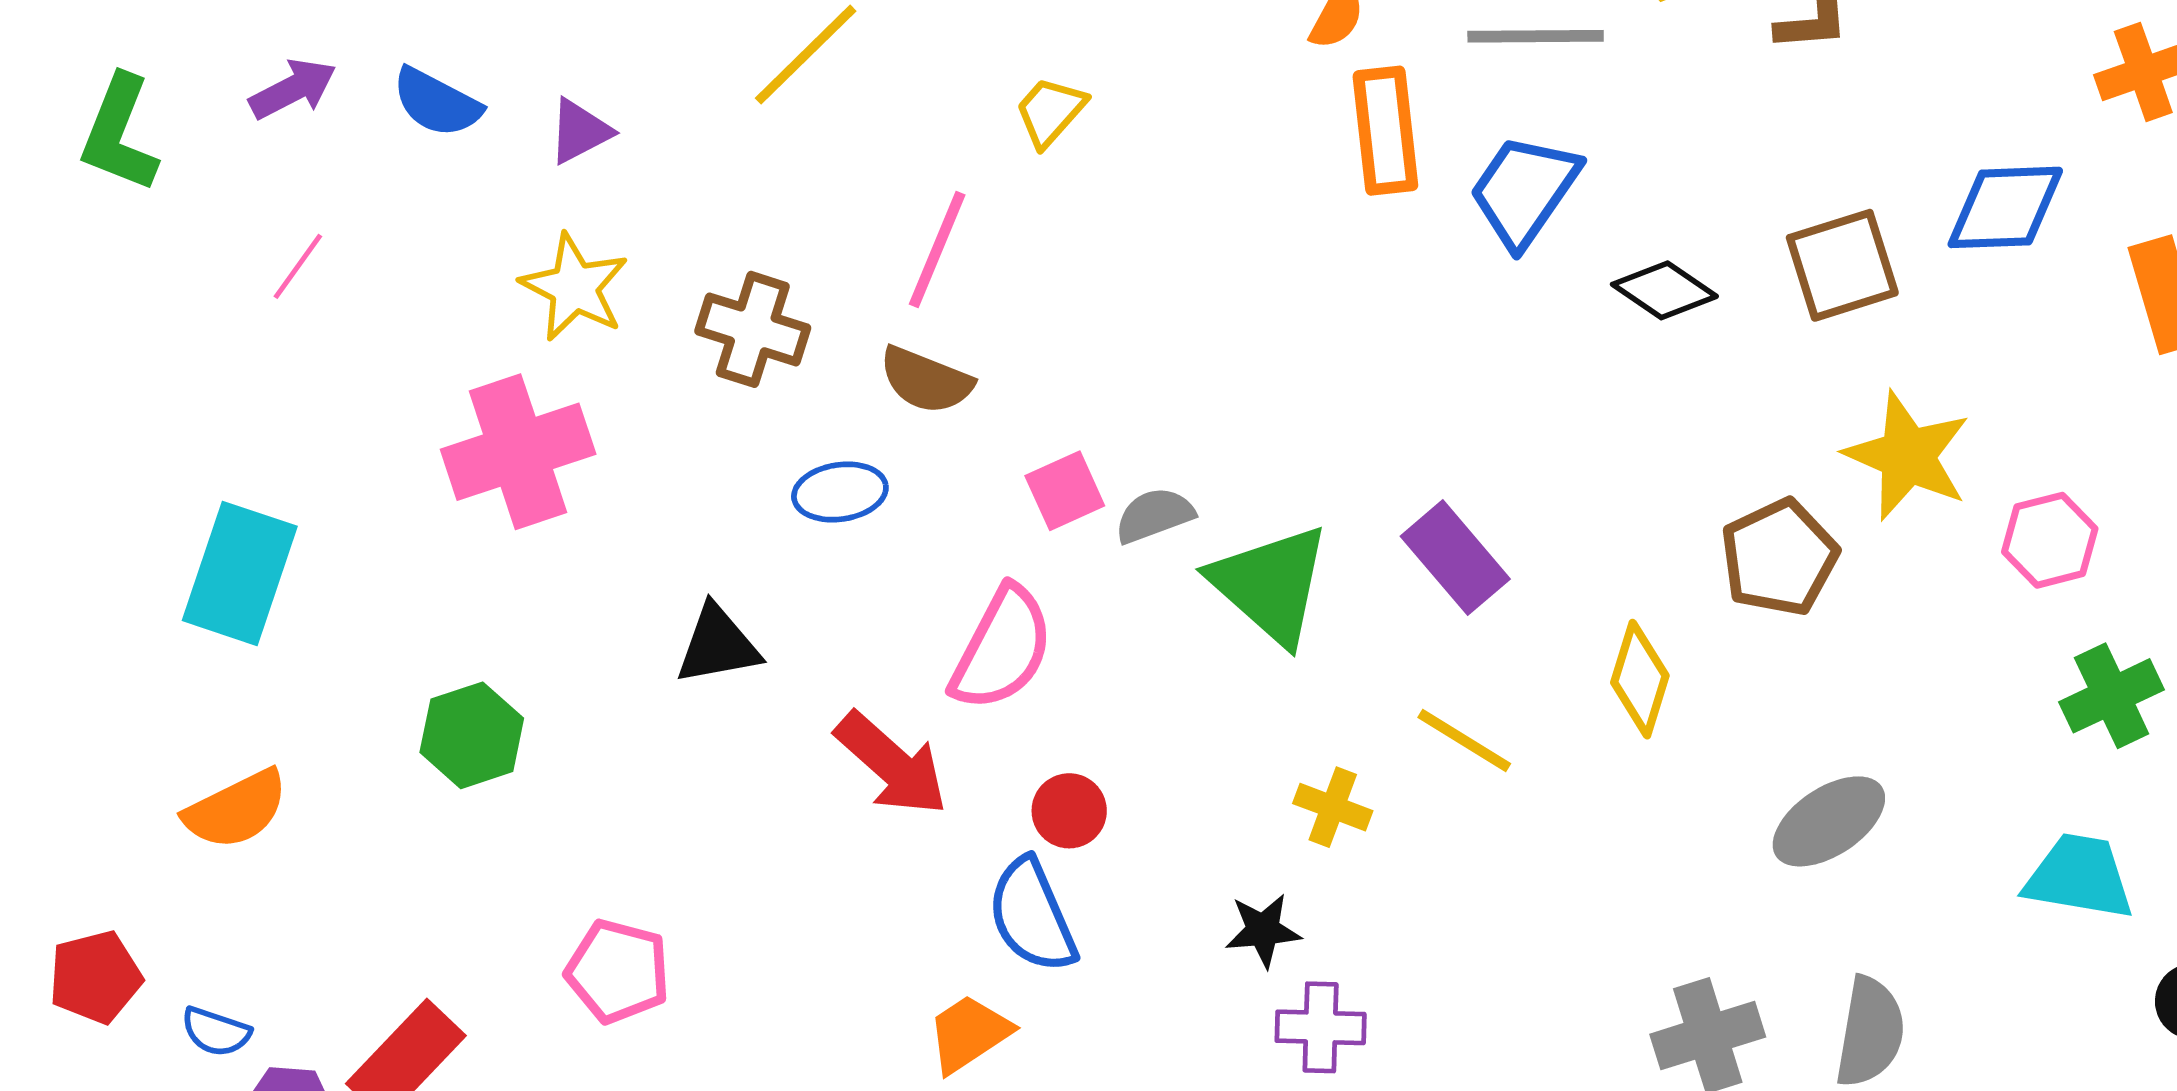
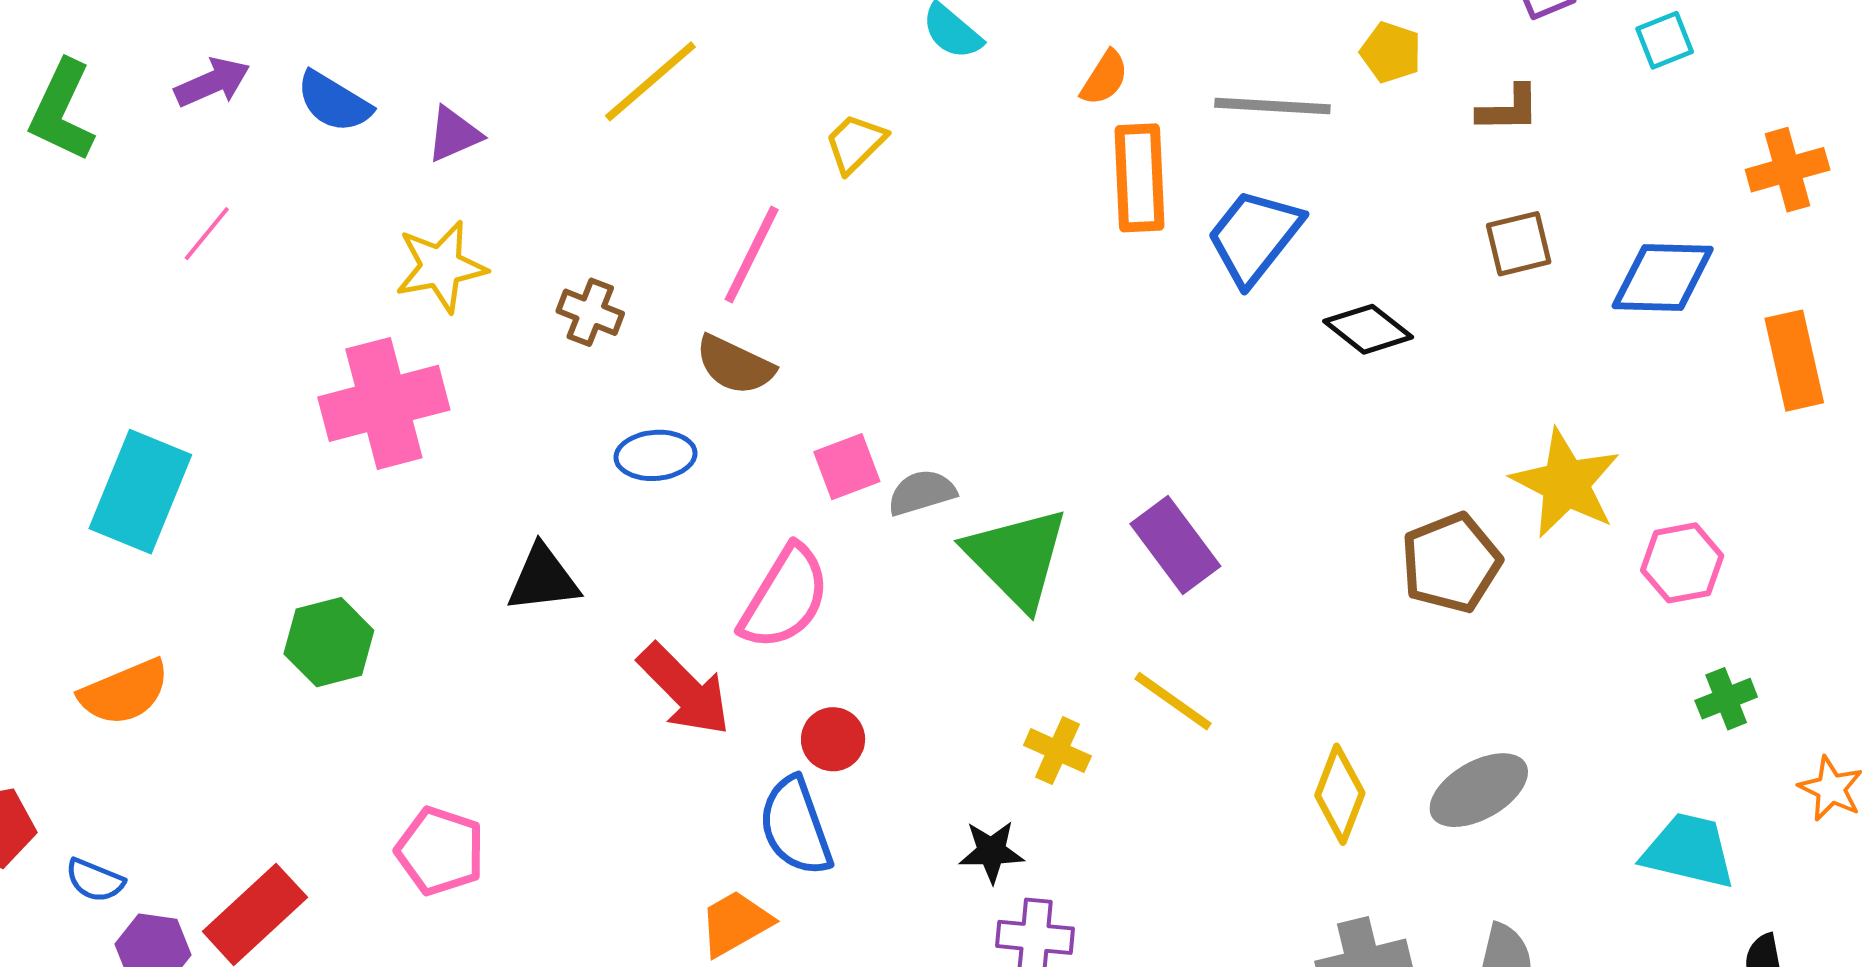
brown square: (1842, 265) -> (1519, 244), moved, size x0.7
yellow star: (574, 287) -> (441, 267), turned 30
brown cross: (753, 329) -> (590, 312), size x0.7
yellow diamond: (1640, 679) -> (1340, 794), moved
green cross: (2112, 696) -> (1726, 699), size x0.7

